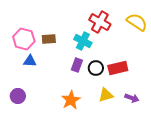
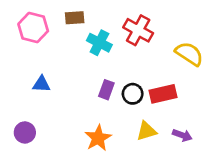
yellow semicircle: (137, 22) -> (189, 54), moved
pink hexagon: (24, 39) -> (33, 28), moved
brown rectangle: (49, 39) -> (75, 18), moved
cyan cross: (83, 41) -> (99, 43), moved

